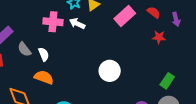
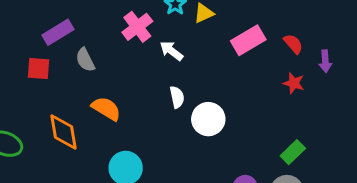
pink cross: (53, 22) -> (137, 27), turned 36
white arrow: (77, 23) -> (171, 51), moved
white semicircle: (44, 54) -> (177, 97), moved

